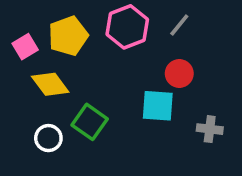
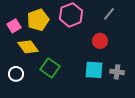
gray line: (179, 25) -> (109, 14), moved
cyan square: (158, 106) -> (94, 70), moved
white circle: (48, 138) -> (16, 74), moved

